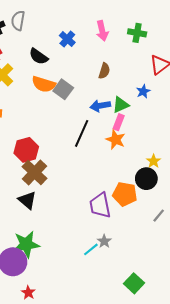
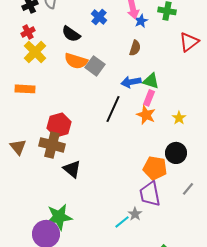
blue star: (143, 91) -> (141, 21), moved
green triangle: (121, 105) -> (151, 81), turned 42
yellow star: (154, 161) -> (179, 118), moved
brown cross: (34, 172) -> (52, 145), moved, turned -30
black triangle: (27, 200) -> (72, 169), moved
purple trapezoid: (100, 205) -> (150, 194), moved

